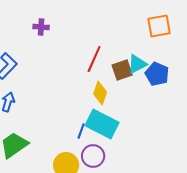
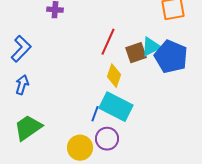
blue pentagon: (157, 74) -> (171, 57), size x1.4

